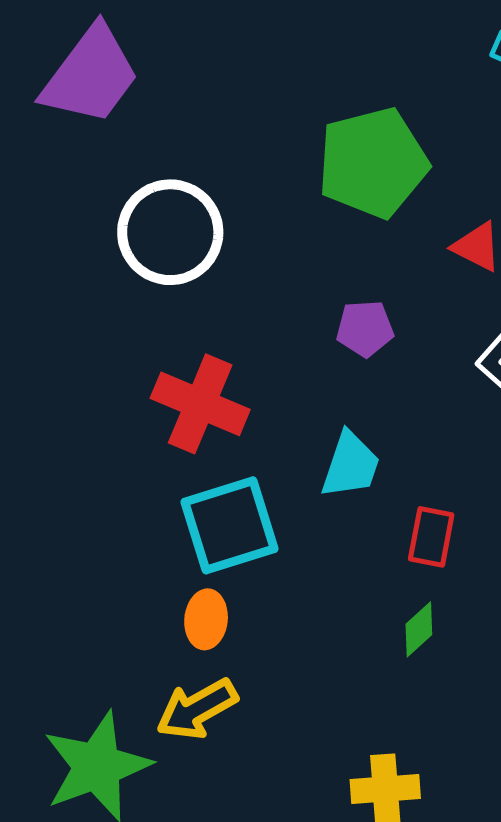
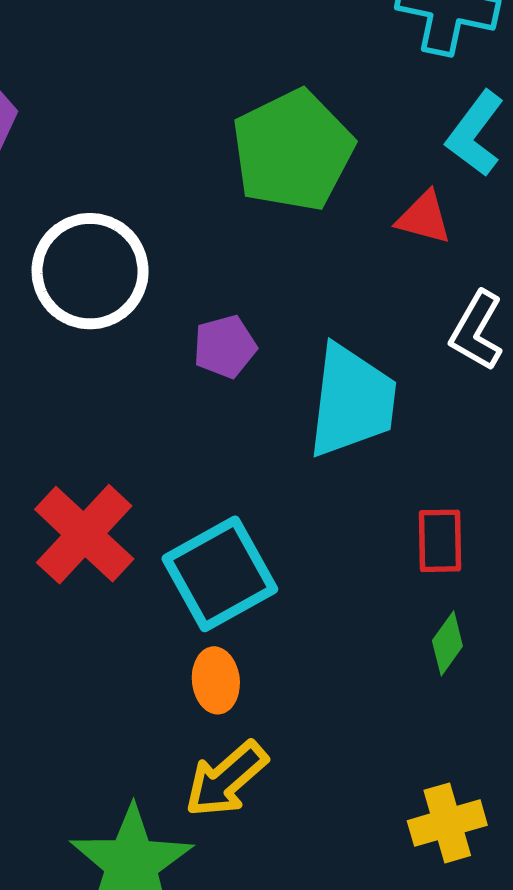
purple pentagon: (365, 329) -> (225, 347), moved
red cross: (200, 404) -> (84, 534), moved, turned 32
cyan trapezoid: (350, 465) -> (352, 401), moved, size x1.5

